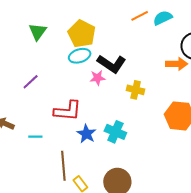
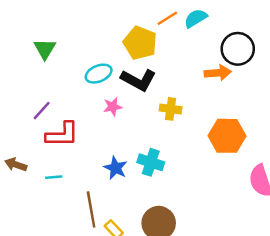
yellow pentagon: (82, 34) -> (140, 43), moved
pink star: (98, 78) -> (113, 107), moved
red L-shape: (68, 111) -> (62, 135), moved

